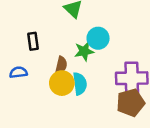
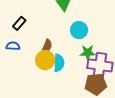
black rectangle: (33, 41) -> (19, 23), moved, turned 40
green star: (84, 51) -> (88, 53), moved

